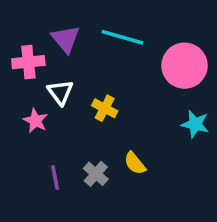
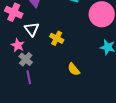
pink cross: (28, 62) -> (14, 12), turned 30
gray cross: (96, 174) -> (26, 59), moved

